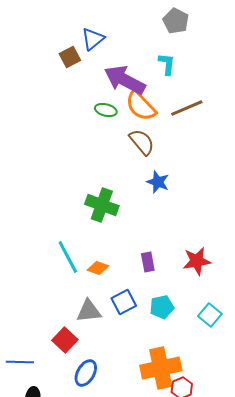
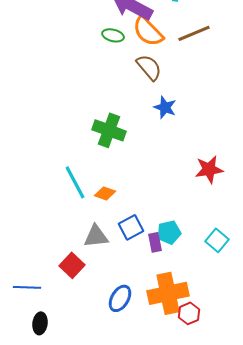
red star: (197, 261) -> (209, 169), moved
purple rectangle: (148, 262) -> (155, 242), moved
blue ellipse: (86, 373) -> (120, 298), moved

